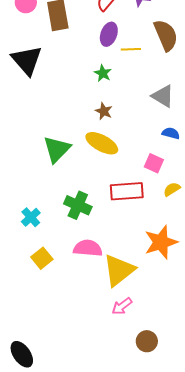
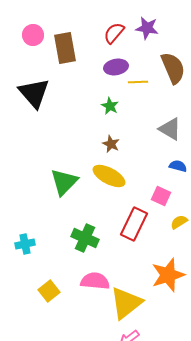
purple ellipse: (109, 34) -> (116, 67), turned 60
red rectangle: (127, 191) -> (134, 224), turned -60
cyan cross: (31, 217) -> (25, 244), moved, turned 30

